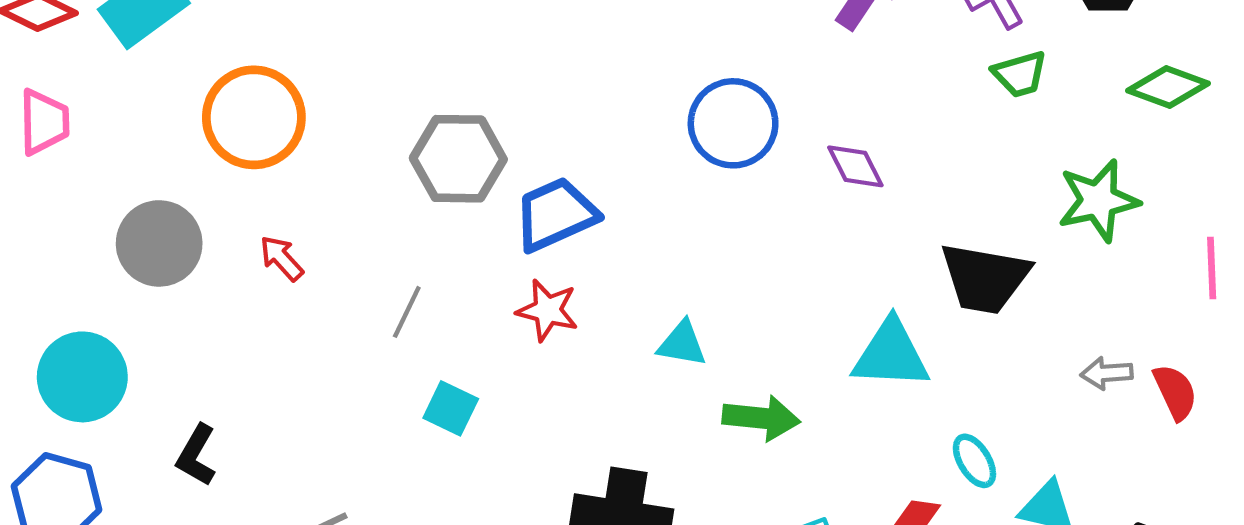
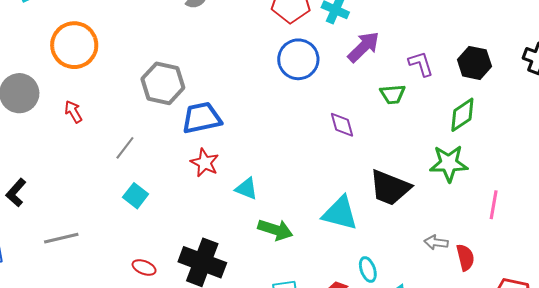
green trapezoid: (1020, 74) -> (393, 94), moved
green diamond: (1168, 87) -> (462, 115), moved, turned -66
blue circle: (733, 123) -> (298, 59), moved
red star: (547, 310) -> (205, 163), moved

